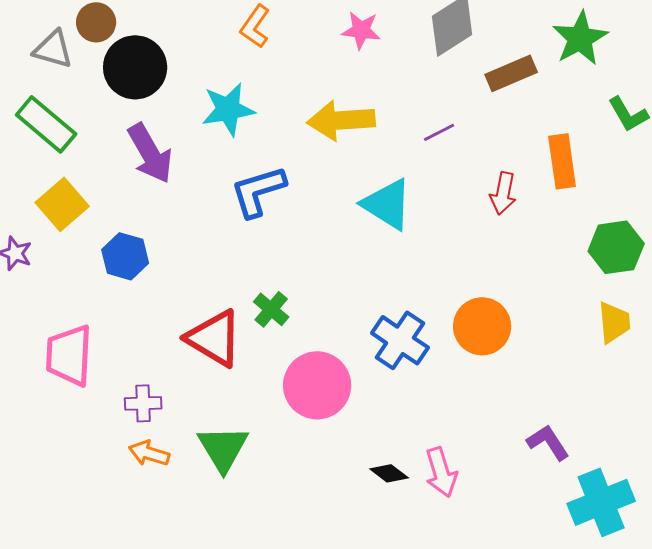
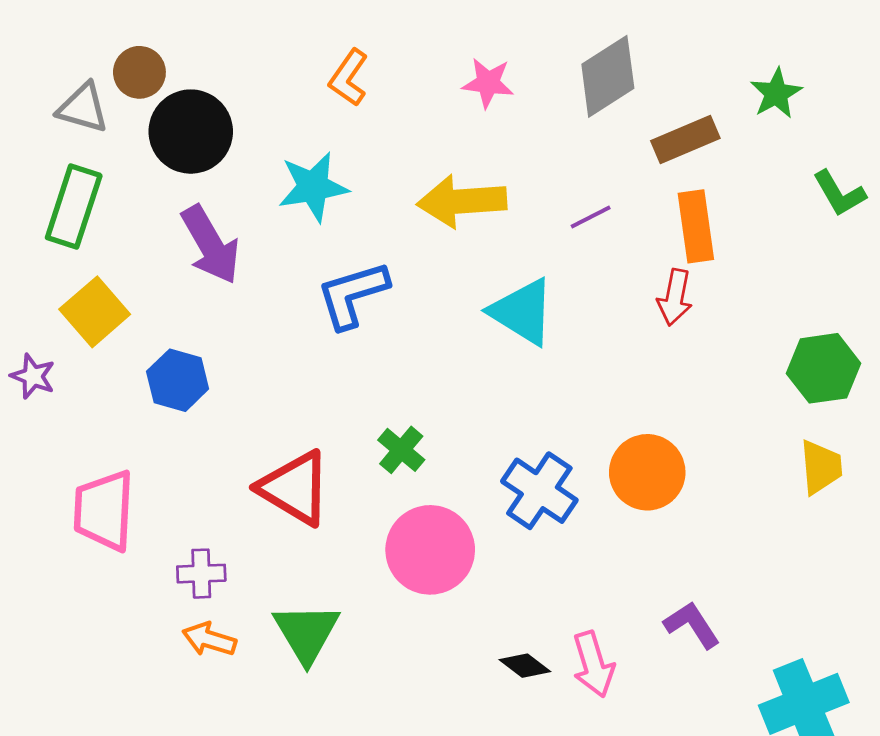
green star: (580, 38) -> (776, 93), size x0.7
green rectangle: (46, 124) -> (74, 207), turned 68
orange rectangle: (562, 161) -> (696, 226), moved
green cross: (271, 309) -> (401, 450), moved
purple L-shape: (548, 442) -> (692, 625), moved

